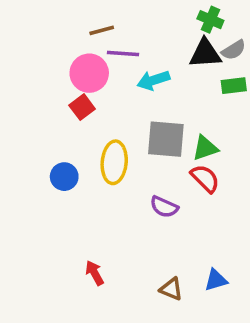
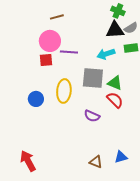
purple line: (123, 54) -> (69, 52), moved
cyan arrow: (153, 80) -> (106, 54), moved
red square: (82, 107) -> (46, 60), turned 32
green triangle: (205, 148) -> (115, 83), turned 42
red arrow: (95, 273) -> (28, 161), moved, size x1.5

